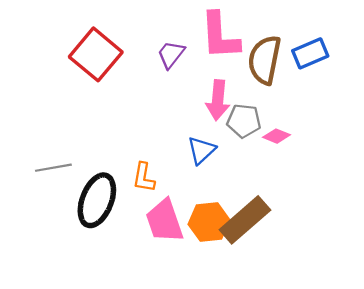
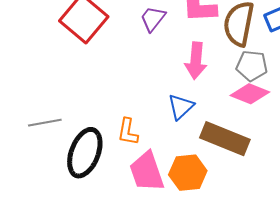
gray pentagon: (244, 121) -> (252, 66), moved
pink diamond: (277, 136) -> (250, 94), size x1.5
brown rectangle: (245, 220) -> (225, 139), moved, turned 63

